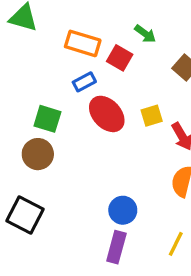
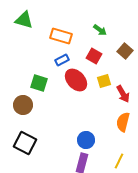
red square: (120, 58) -> (94, 56), moved
brown circle: (38, 154) -> (23, 105), moved

